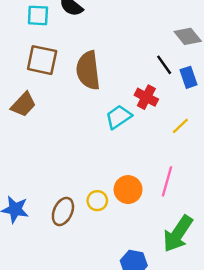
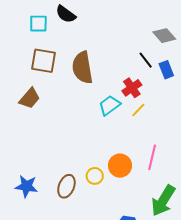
red cross: (146, 97) -> (132, 88), turned 30
yellow line: (180, 126) -> (138, 110), moved

